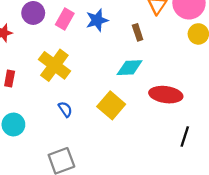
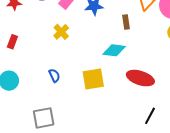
yellow cross: (54, 65) -> (61, 32), moved, size x0.6
yellow square: (111, 105) -> (93, 79), turned 30

